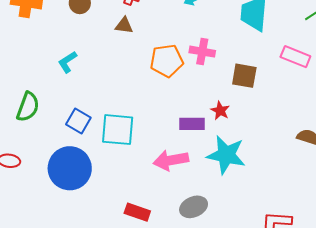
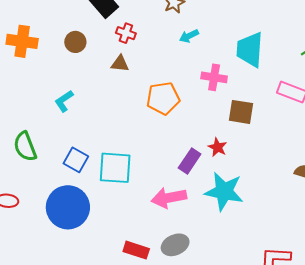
pink cross: (202, 52) -> (214, 77), moved
green semicircle: (28, 107) -> (25, 147), turned 140
purple rectangle: (192, 124) -> (190, 161), turned -55
gray ellipse: (194, 207) -> (175, 245), moved

